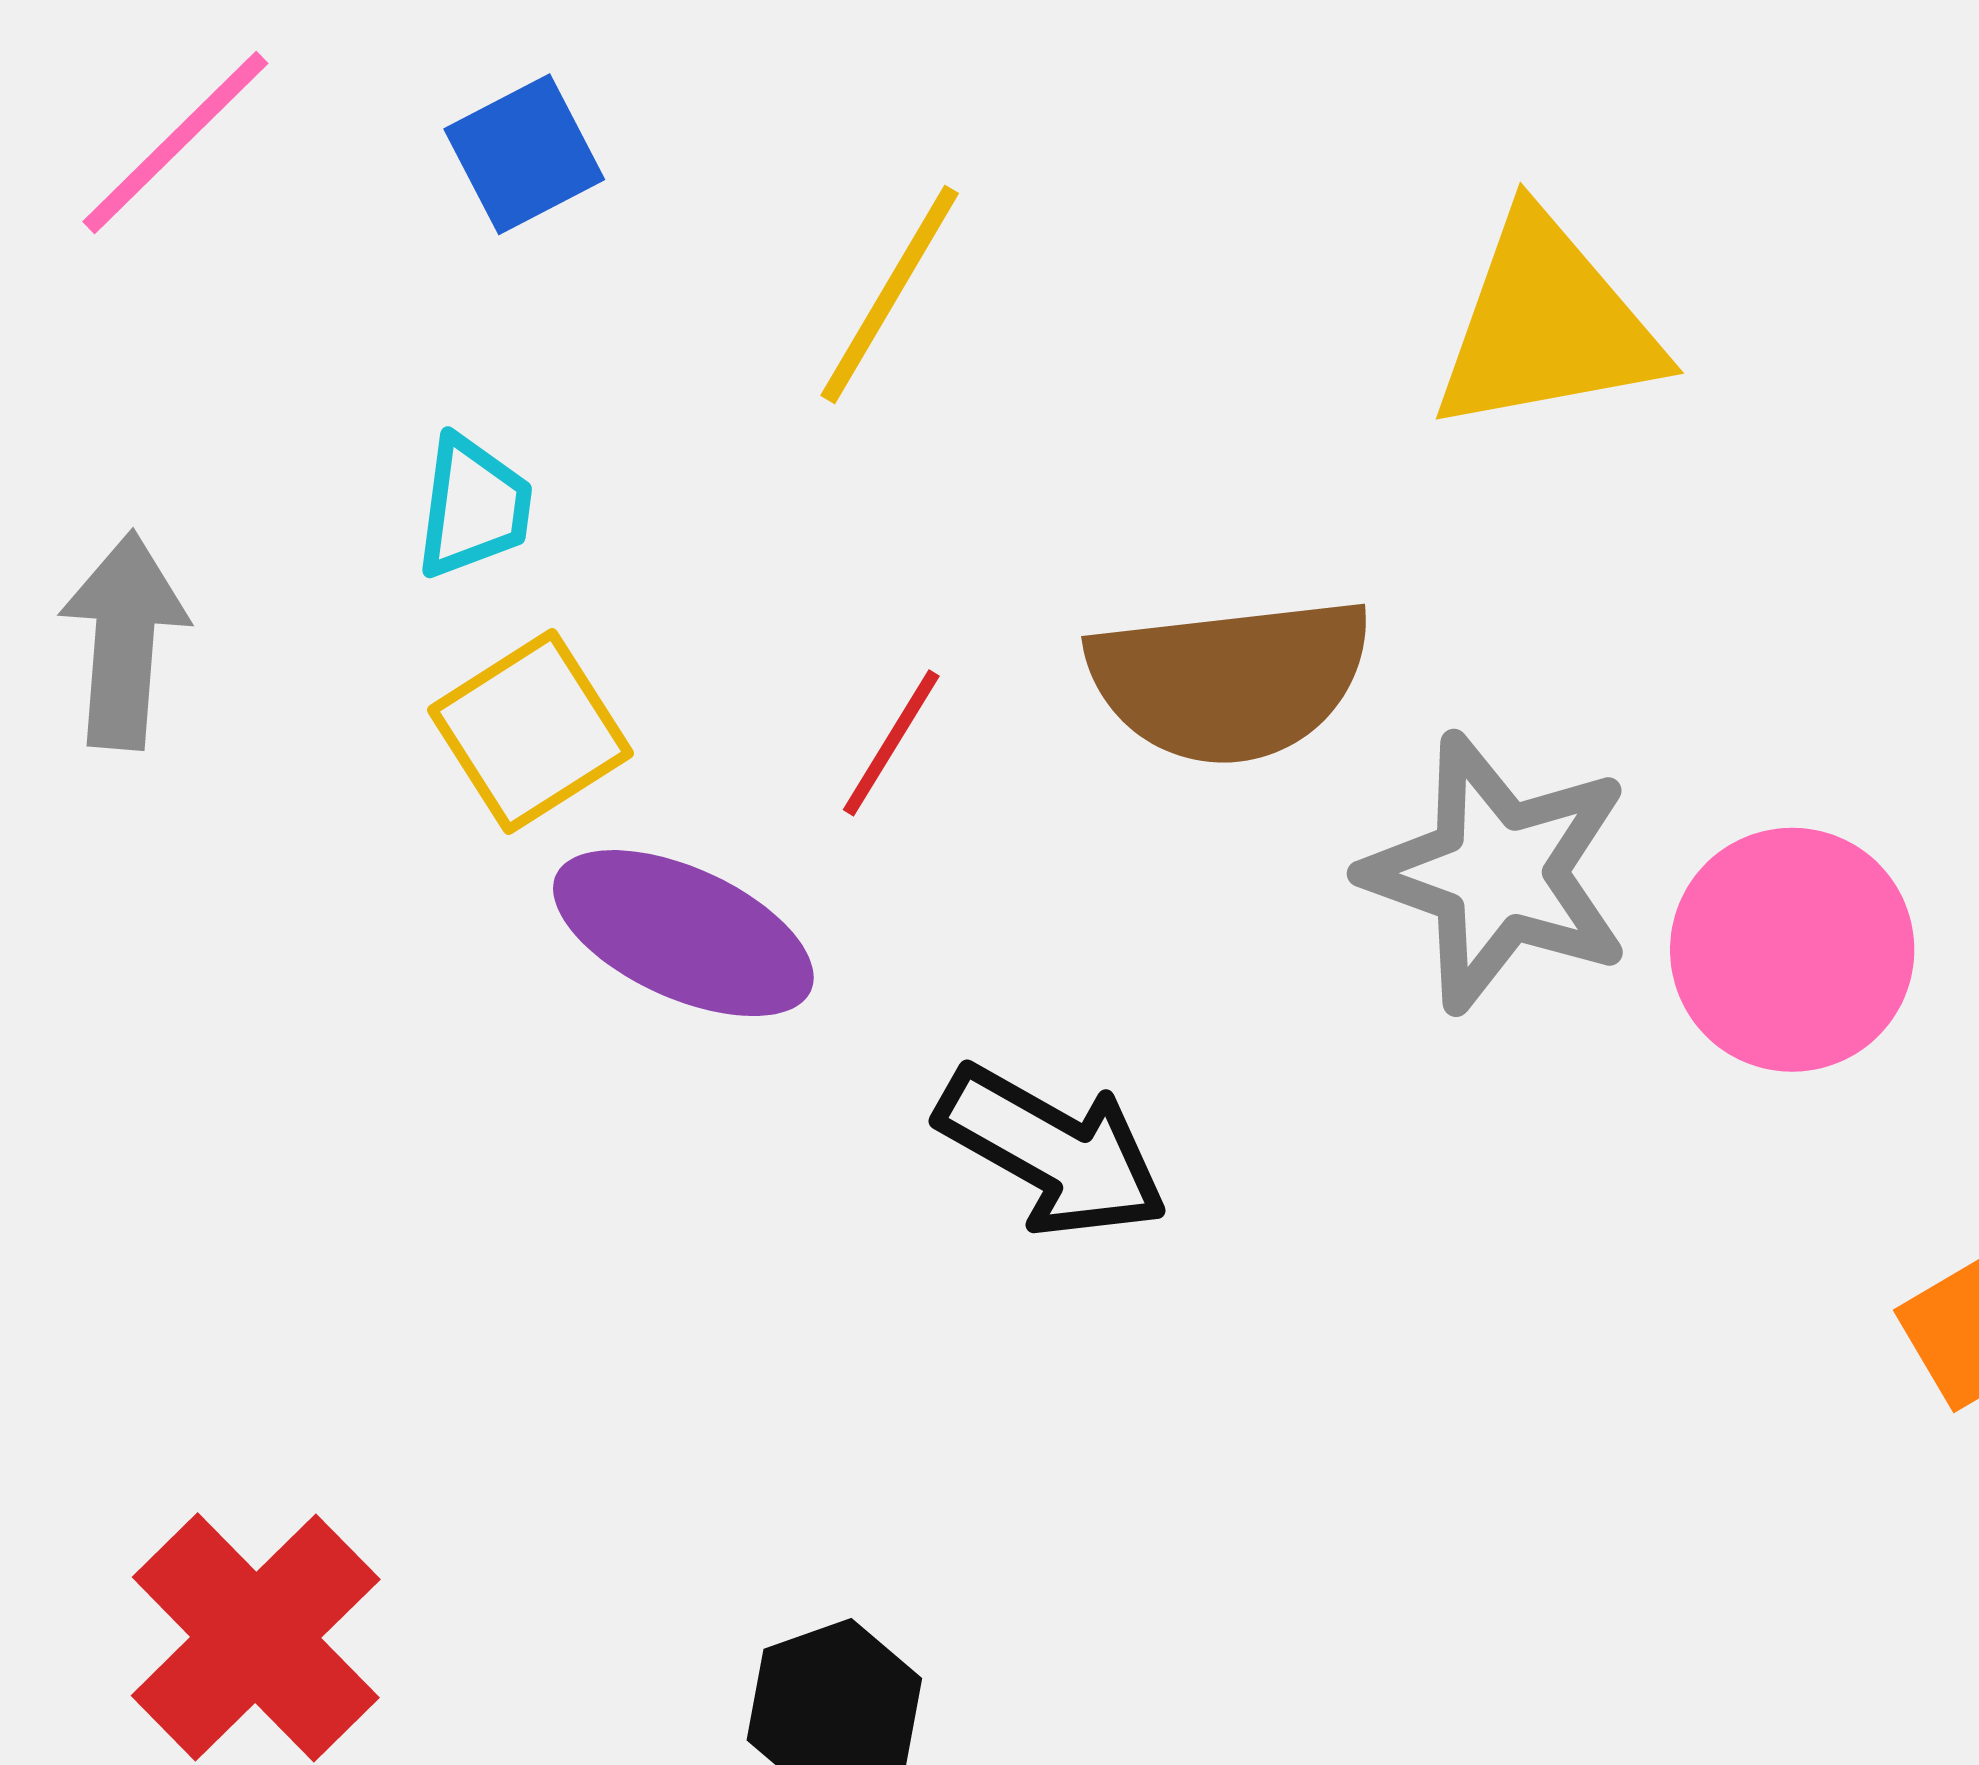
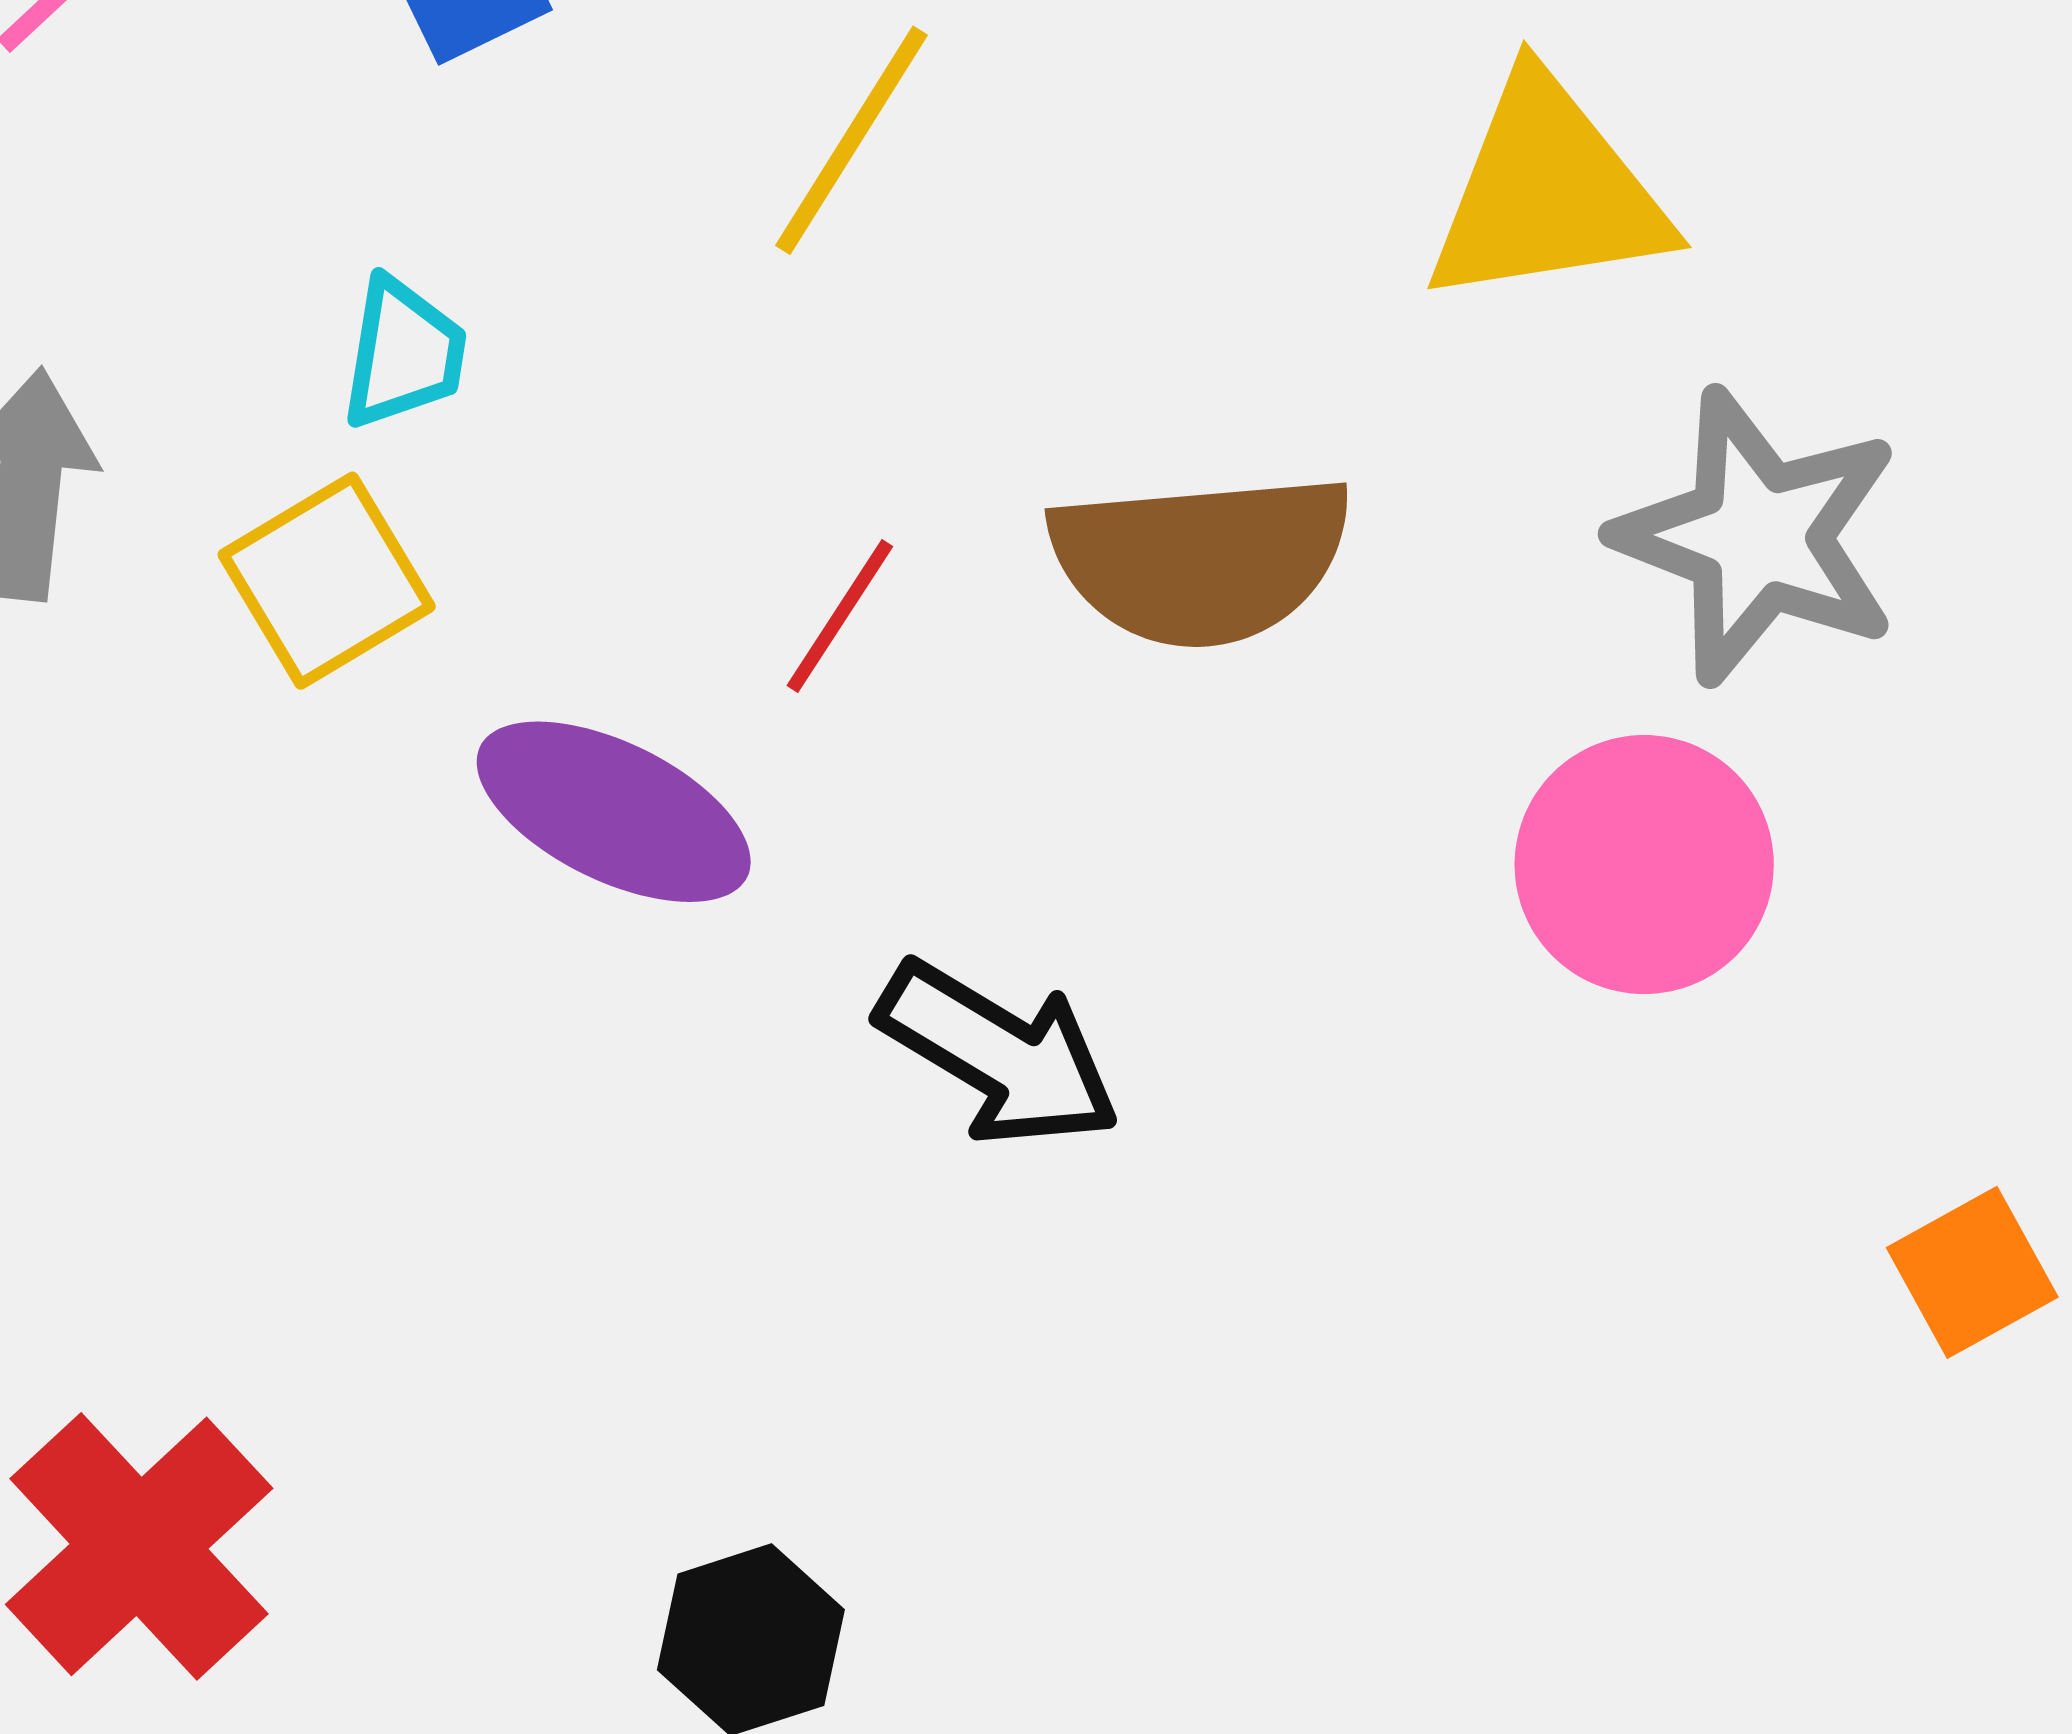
yellow square: (530, 732) -> (327, 581), moved
gray star: (1497, 873) -> (1758, 537), moved
pink circle: (1792, 950) -> (1644, 865), moved

